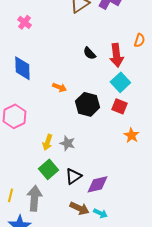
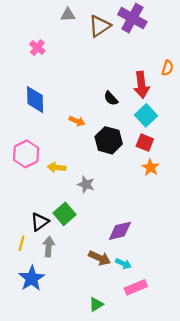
black semicircle: (89, 53) -> (111, 98), moved
orange star: (131, 135) -> (150, 167), moved
yellow arrow: (47, 142) -> (57, 167), moved, turned 77
black triangle: (73, 176) -> (40, 222), moved
gray arrow: (34, 198) -> (49, 247), size x0.7

